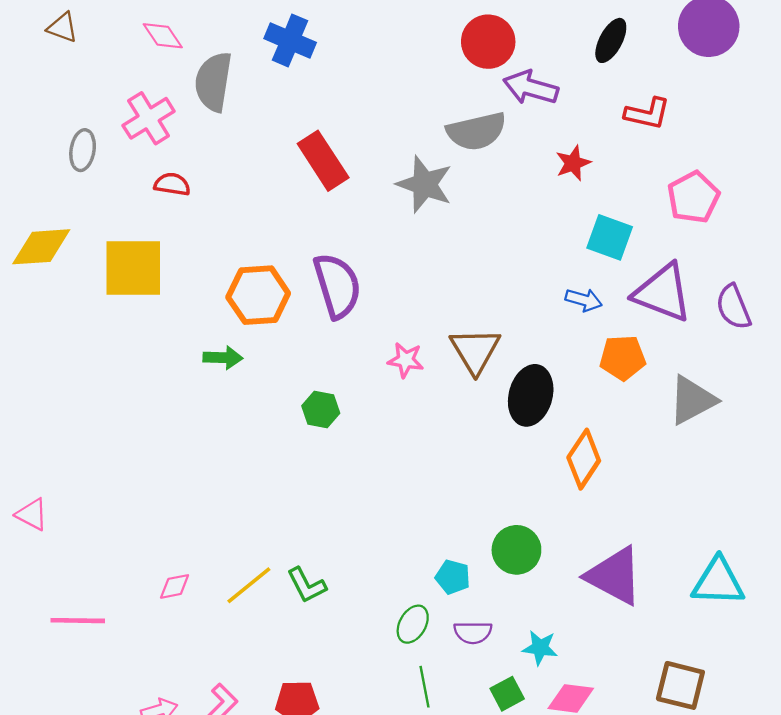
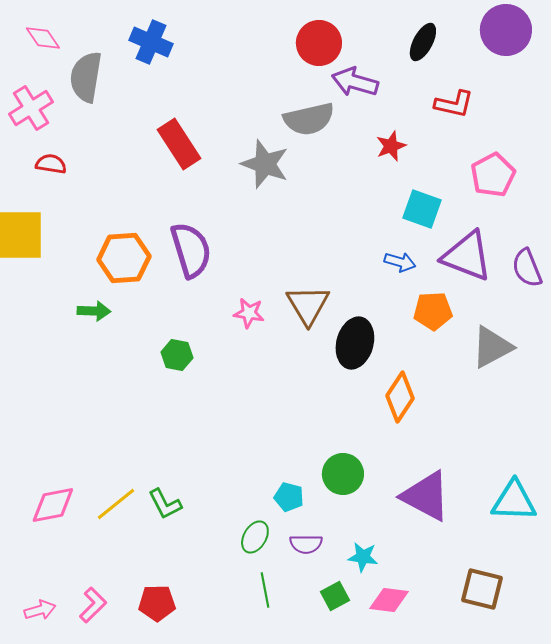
pink diamond: (175, 586) -> (53, 505), size x1.6

